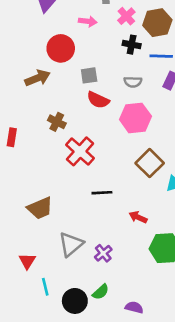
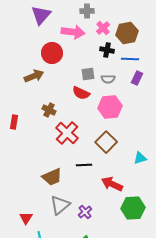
pink arrow: (88, 21) -> (73, 32), size x1.6
gray square: (89, 75) -> (88, 74), moved
brown square: (150, 163) -> (106, 142), moved
brown trapezoid: (40, 208) -> (52, 177), moved
red arrow: (138, 217) -> (112, 184), size x1.5

